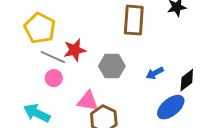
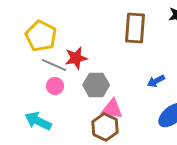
gray hexagon: (112, 66) -> (96, 85), moved
pink triangle: (88, 101) -> (112, 109), moved

